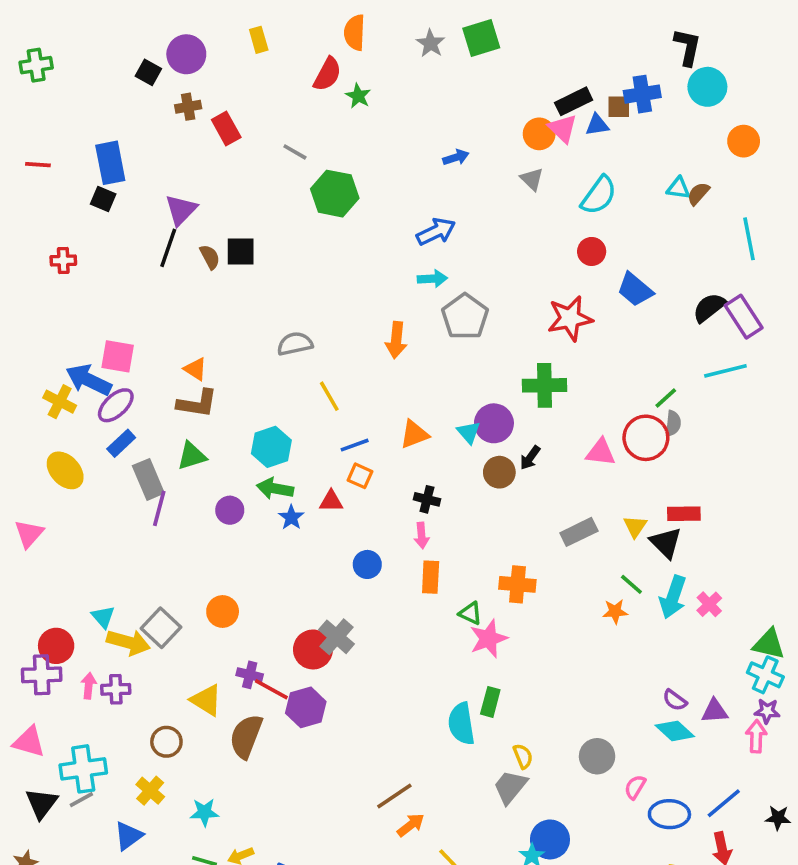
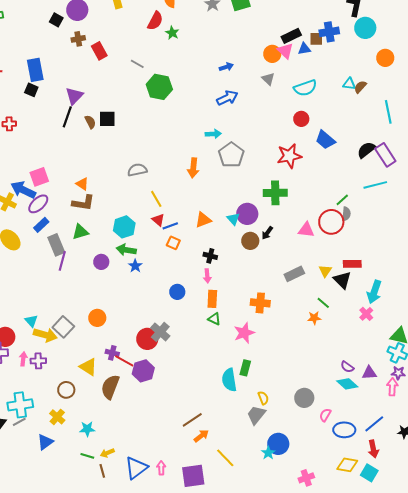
cyan semicircle: (599, 195) -> (305, 88), turned 35
blue arrow: (436, 232) -> (227, 98), moved
pink square: (118, 356) -> (39, 177), turned -30
red triangle: (331, 501) -> (158, 220), moved, turned 40
cyan arrow: (673, 597) -> (374, 292), moved
green triangle: (470, 613) -> (214, 319), moved

